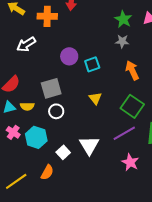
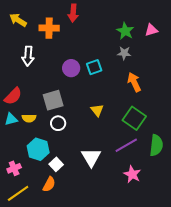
white arrow: (26, 44) -> (28, 56), turned -54
cyan square: (92, 64) -> (94, 67), moved
pink cross: (13, 132) -> (14, 168), moved, turned 32
white square: (63, 152) -> (56, 164), moved

